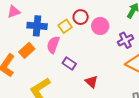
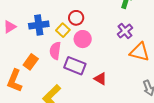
blue cross: (37, 26) -> (39, 25), moved
pink circle: (100, 26) -> (83, 39), moved
purple rectangle: (69, 64) -> (75, 66), size x1.5

